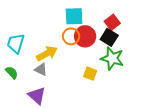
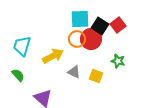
black square: (109, 37) -> (100, 26), moved
green star: (112, 58) -> (118, 61), size x0.6
gray triangle: (41, 70) -> (74, 72), moved

